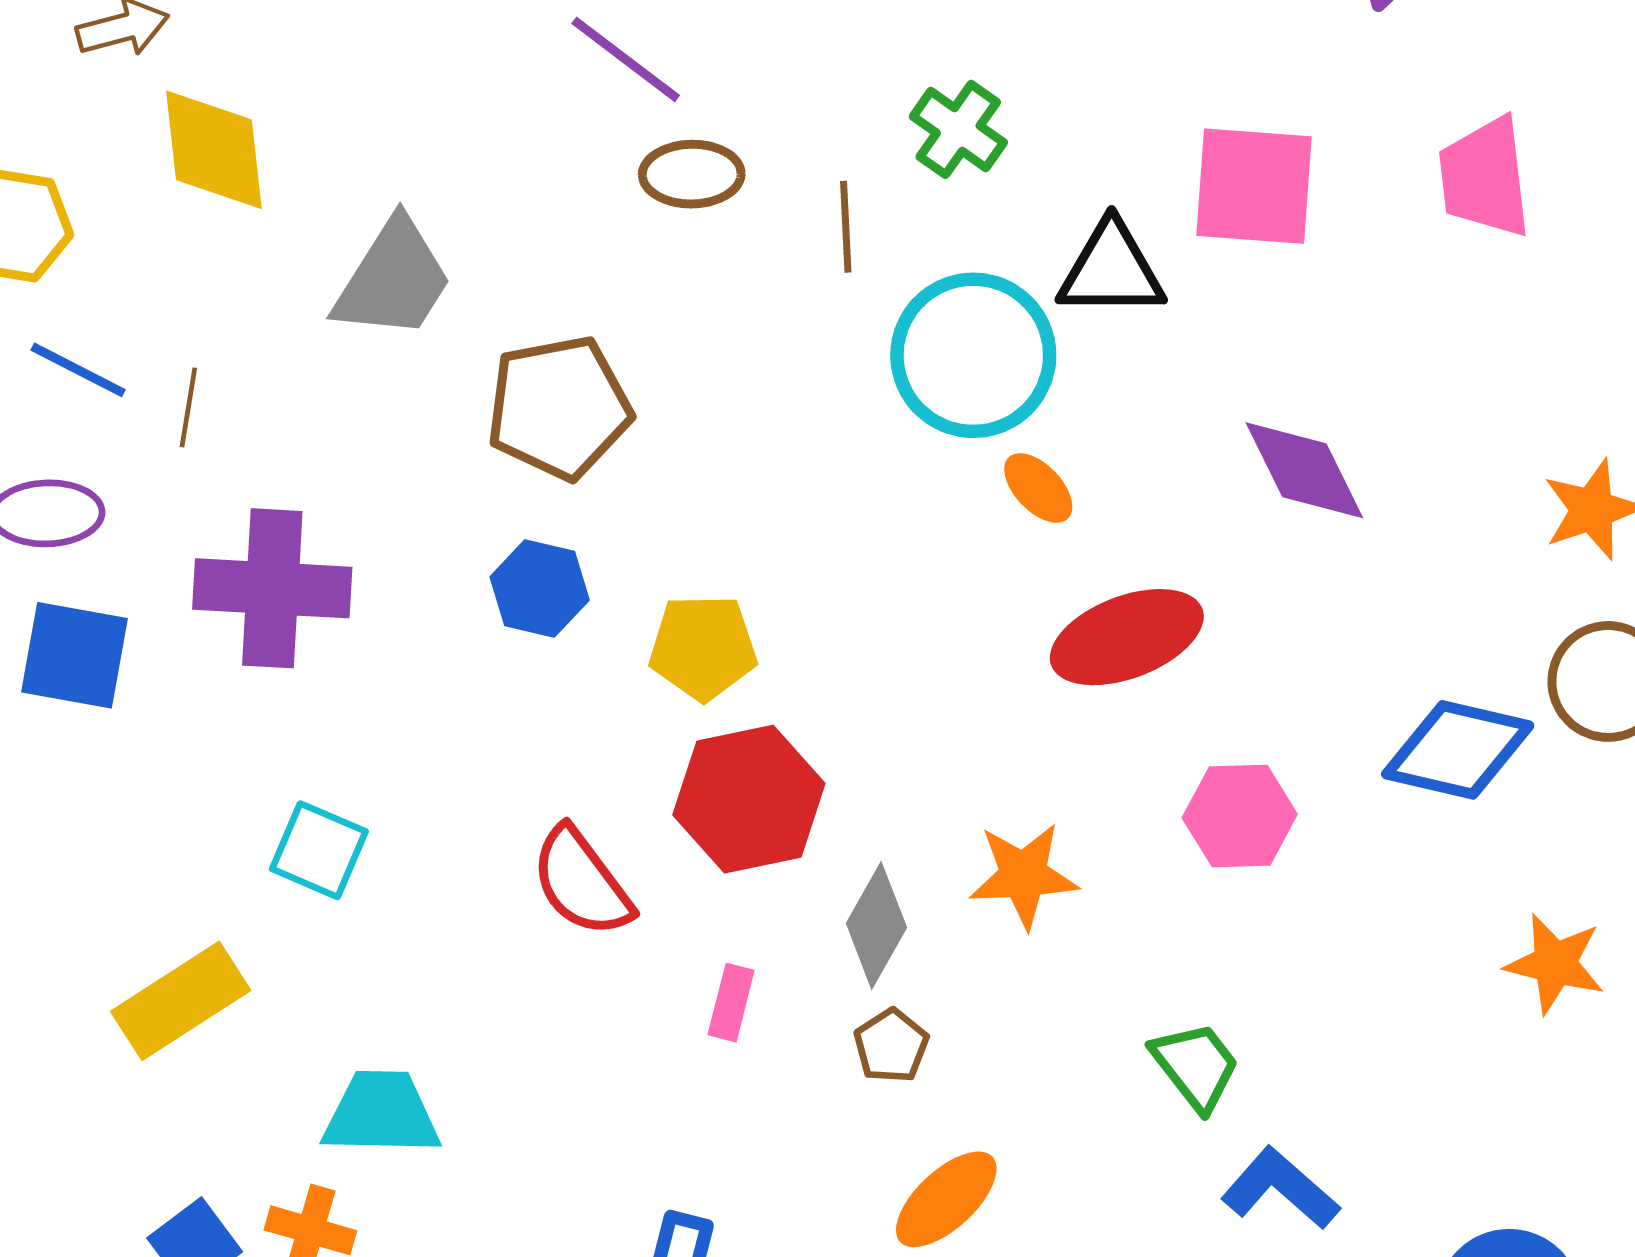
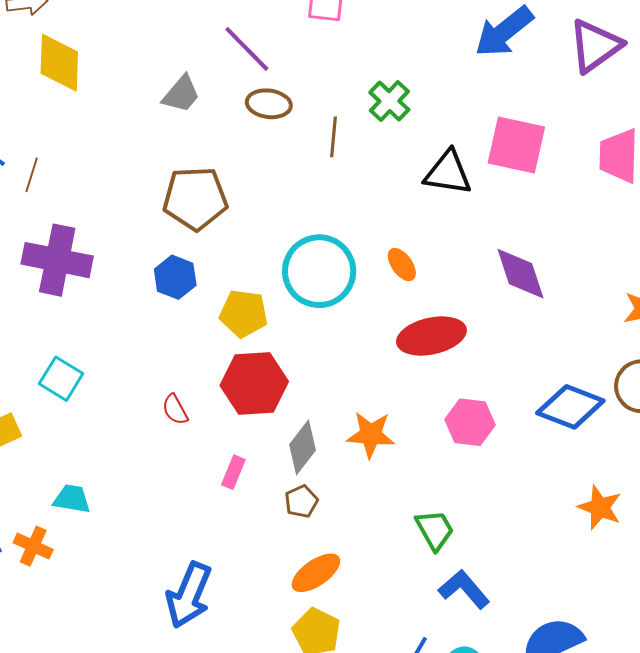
gray trapezoid: (393, 279) -> (181, 94), moved, size x0.7
cyan circle: (973, 355) -> (319, 271), moved
red semicircle: (582, 882) -> (175, 410), size x0.6
cyan trapezoid: (381, 1113) -> (72, 499), size x0.7

